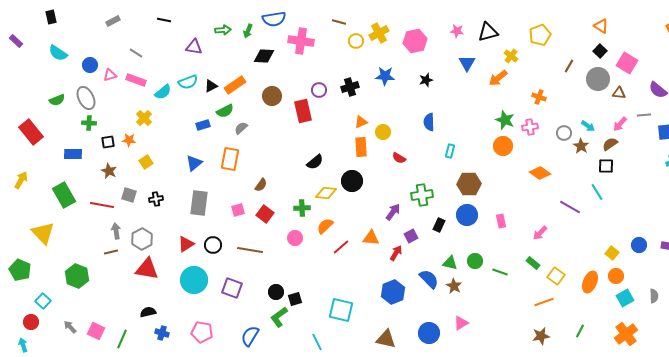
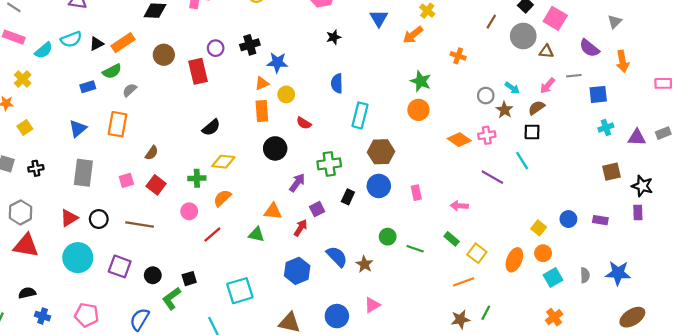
blue star: (385, 76) -> (277, 62), moved
pink cross: (530, 127) -> (487, 135), moved
cyan rectangle: (450, 151) -> (360, 115), size x1.6
black circle: (352, 181) -> (275, 148), moved
pink arrow: (540, 233) -> (459, 206), turned 49
red line: (341, 247) -> (212, 234), moved
green triangle: (450, 263) -> (256, 234), moved
black circle: (276, 292) -> (153, 275), moved
cyan square: (341, 310) -> (240, 291), turned -30
green line: (580, 331) -> (486, 313), moved
orange cross: (626, 334) -> (554, 317), size x0.7

